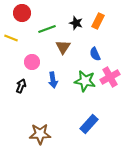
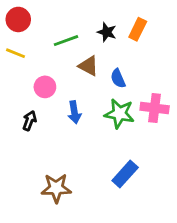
red circle: (22, 13) -> (18, 19), moved
brown triangle: (63, 47) -> (88, 66), turned -35
blue semicircle: (95, 54) -> (118, 78), moved
pink cross: (110, 77) -> (155, 108), turned 36

